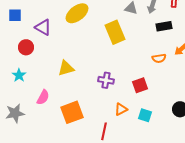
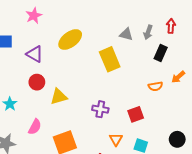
black rectangle: (164, 26) -> (161, 53), turned -56
red circle: (26, 47) -> (37, 82), moved
orange triangle: (121, 109) -> (116, 139), turned -32

